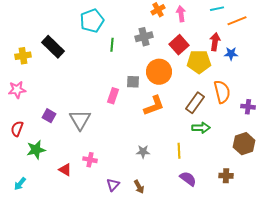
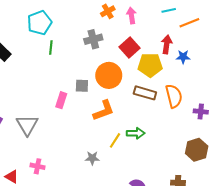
green line: (112, 45) -> (51, 48), moved
brown rectangle: (195, 103) -> (145, 93), moved, turned 70
green arrow: (201, 128) -> (136, 133), moved
yellow line: (179, 151) -> (115, 140), moved, turned 35

